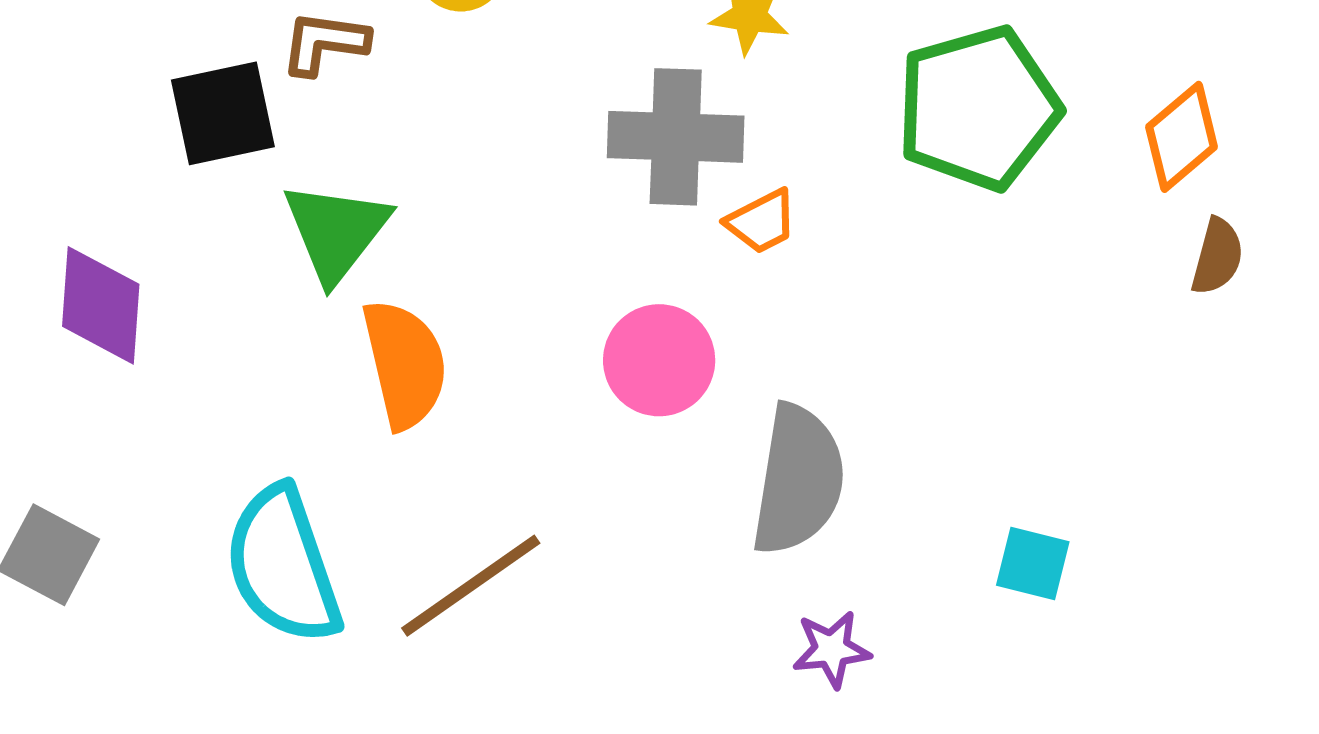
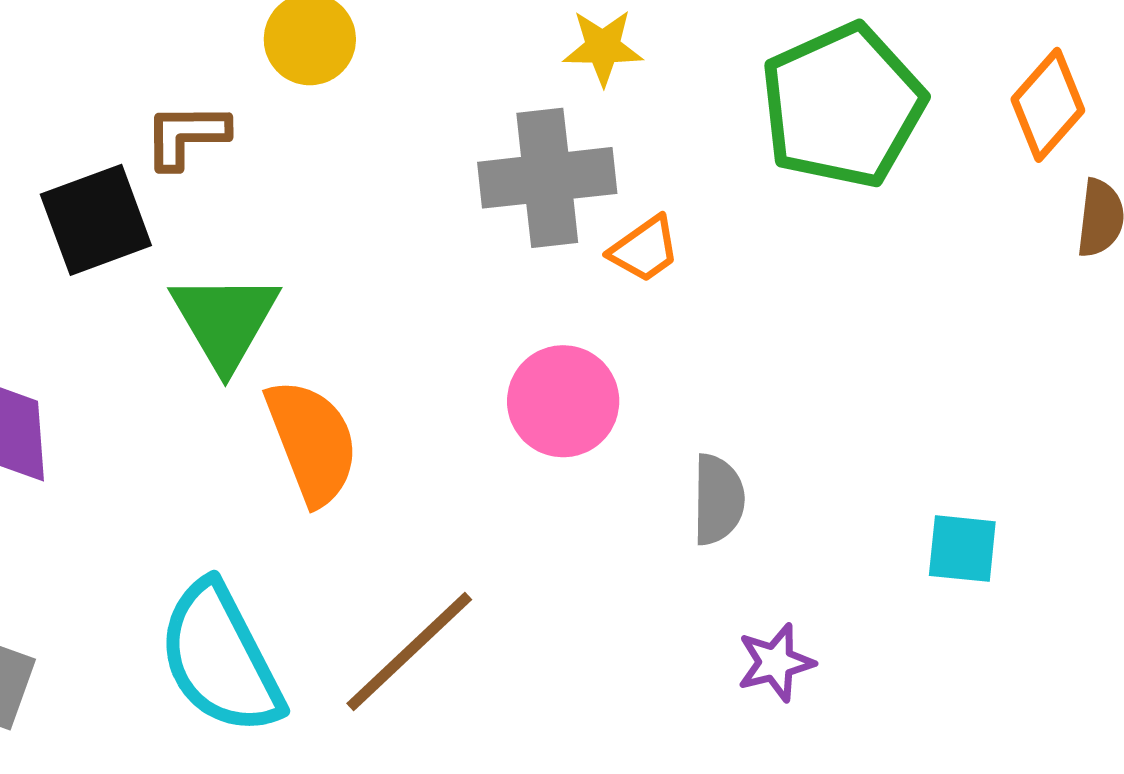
gray semicircle: (798, 480) -> (718, 499), size x0.6

